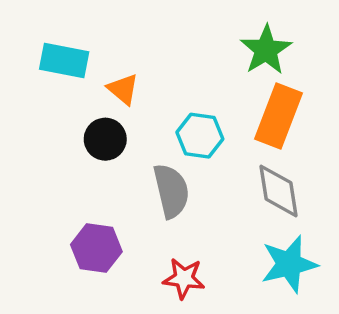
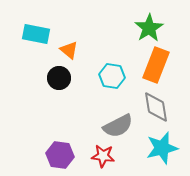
gray semicircle: (171, 191) -> (118, 126), moved, turned 76
purple hexagon: (96, 248) -> (60, 155), moved

